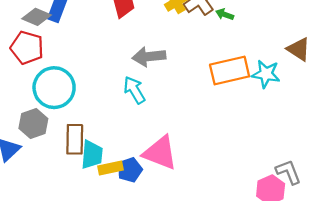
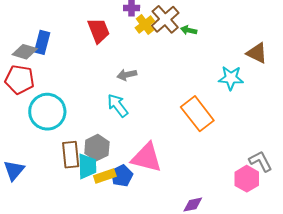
gray arrow: (149, 57) -> (127, 75), size x0.7
orange rectangle: (230, 70) -> (197, 114), moved, turned 72
gray hexagon: (33, 124) -> (97, 148), moved

